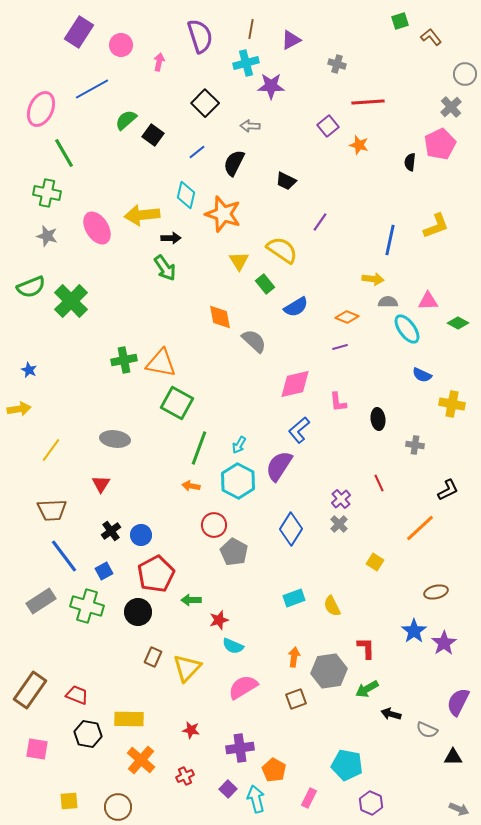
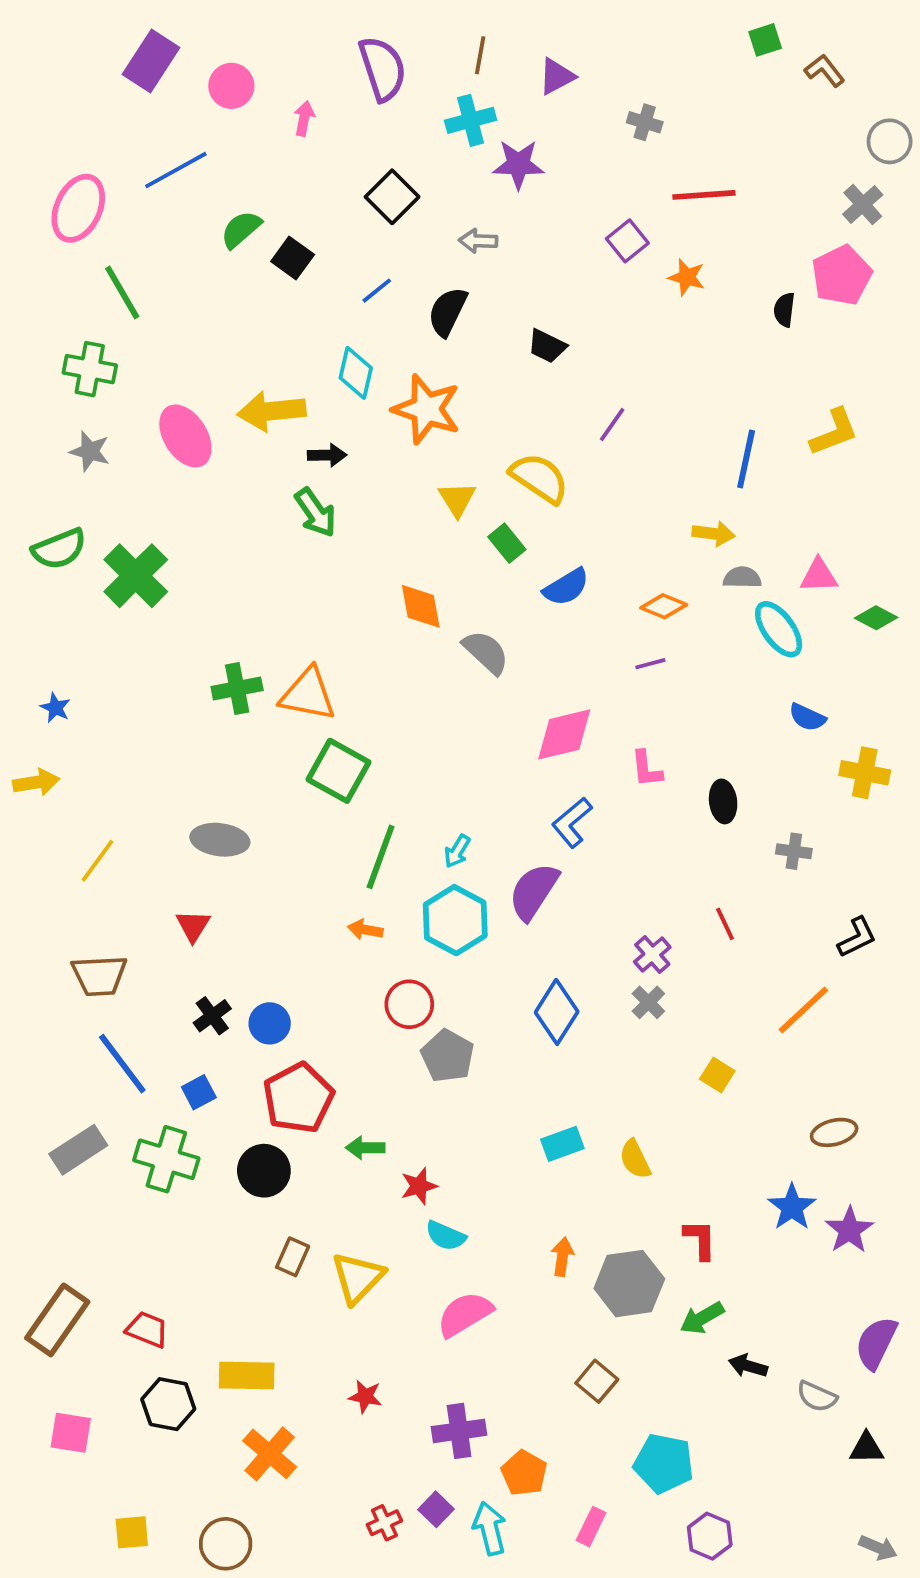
brown square: (296, 699) -> (597, 1381), moved, turned -30
red cross: (185, 776) -> (384, 1523), moved

